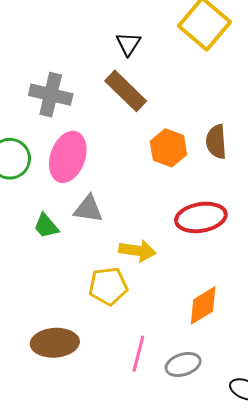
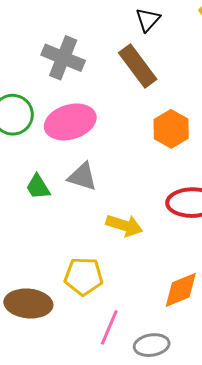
pink ellipse: (68, 157) -> (70, 122), turned 45
yellow pentagon: (108, 286) -> (84, 276), moved

